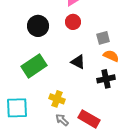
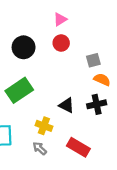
black triangle: (78, 62) -> (67, 105), moved
gray arrow: (62, 120) -> (40, 148), moved

